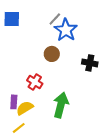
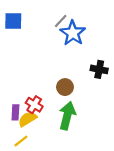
brown circle: (52, 54) -> (65, 87), moved
red cross: (35, 82) -> (34, 105), moved

